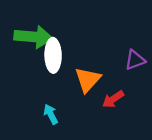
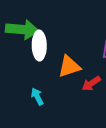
orange triangle: (88, 80) -> (69, 66), turned 30

